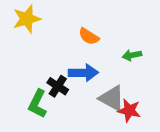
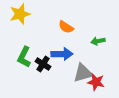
gray triangle: (112, 98) -> (83, 73), turned -45
green L-shape: (38, 104) -> (24, 57), moved

